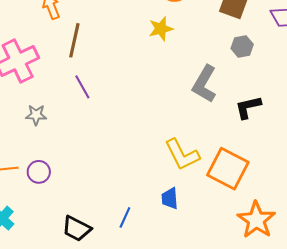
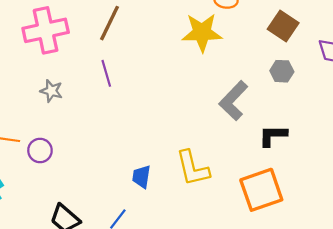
yellow star: (161, 29) -> (202, 33), size x1.5
orange square: (228, 169) -> (261, 190), moved, turned 30
blue trapezoid: (170, 198) -> (141, 177), moved

